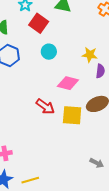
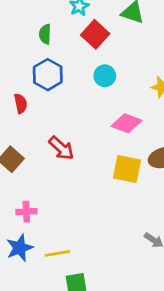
red arrow: (45, 107) -> (61, 148), moved

